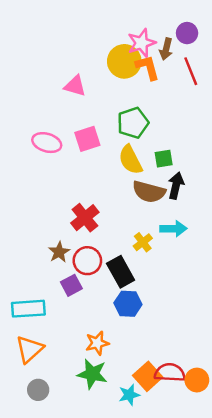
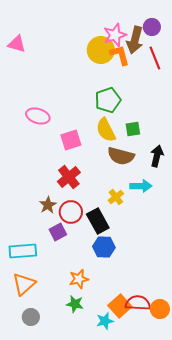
brown arrow: (166, 49) -> (135, 40), size x1.5
pink triangle: (75, 86) -> (17, 44), moved
pink square: (87, 139) -> (71, 140), moved
black arrow: (176, 186) -> (157, 156), moved
green star: (92, 374) -> (75, 304), size x0.7

